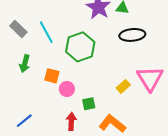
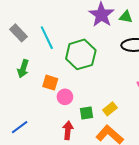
yellow rectangle: (123, 86) -> (110, 109), moved

